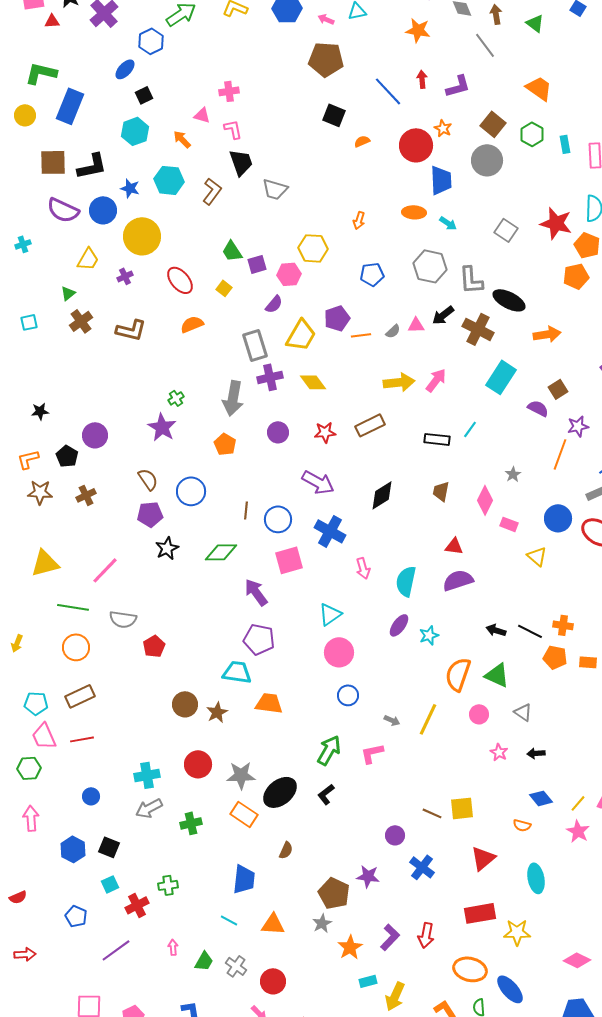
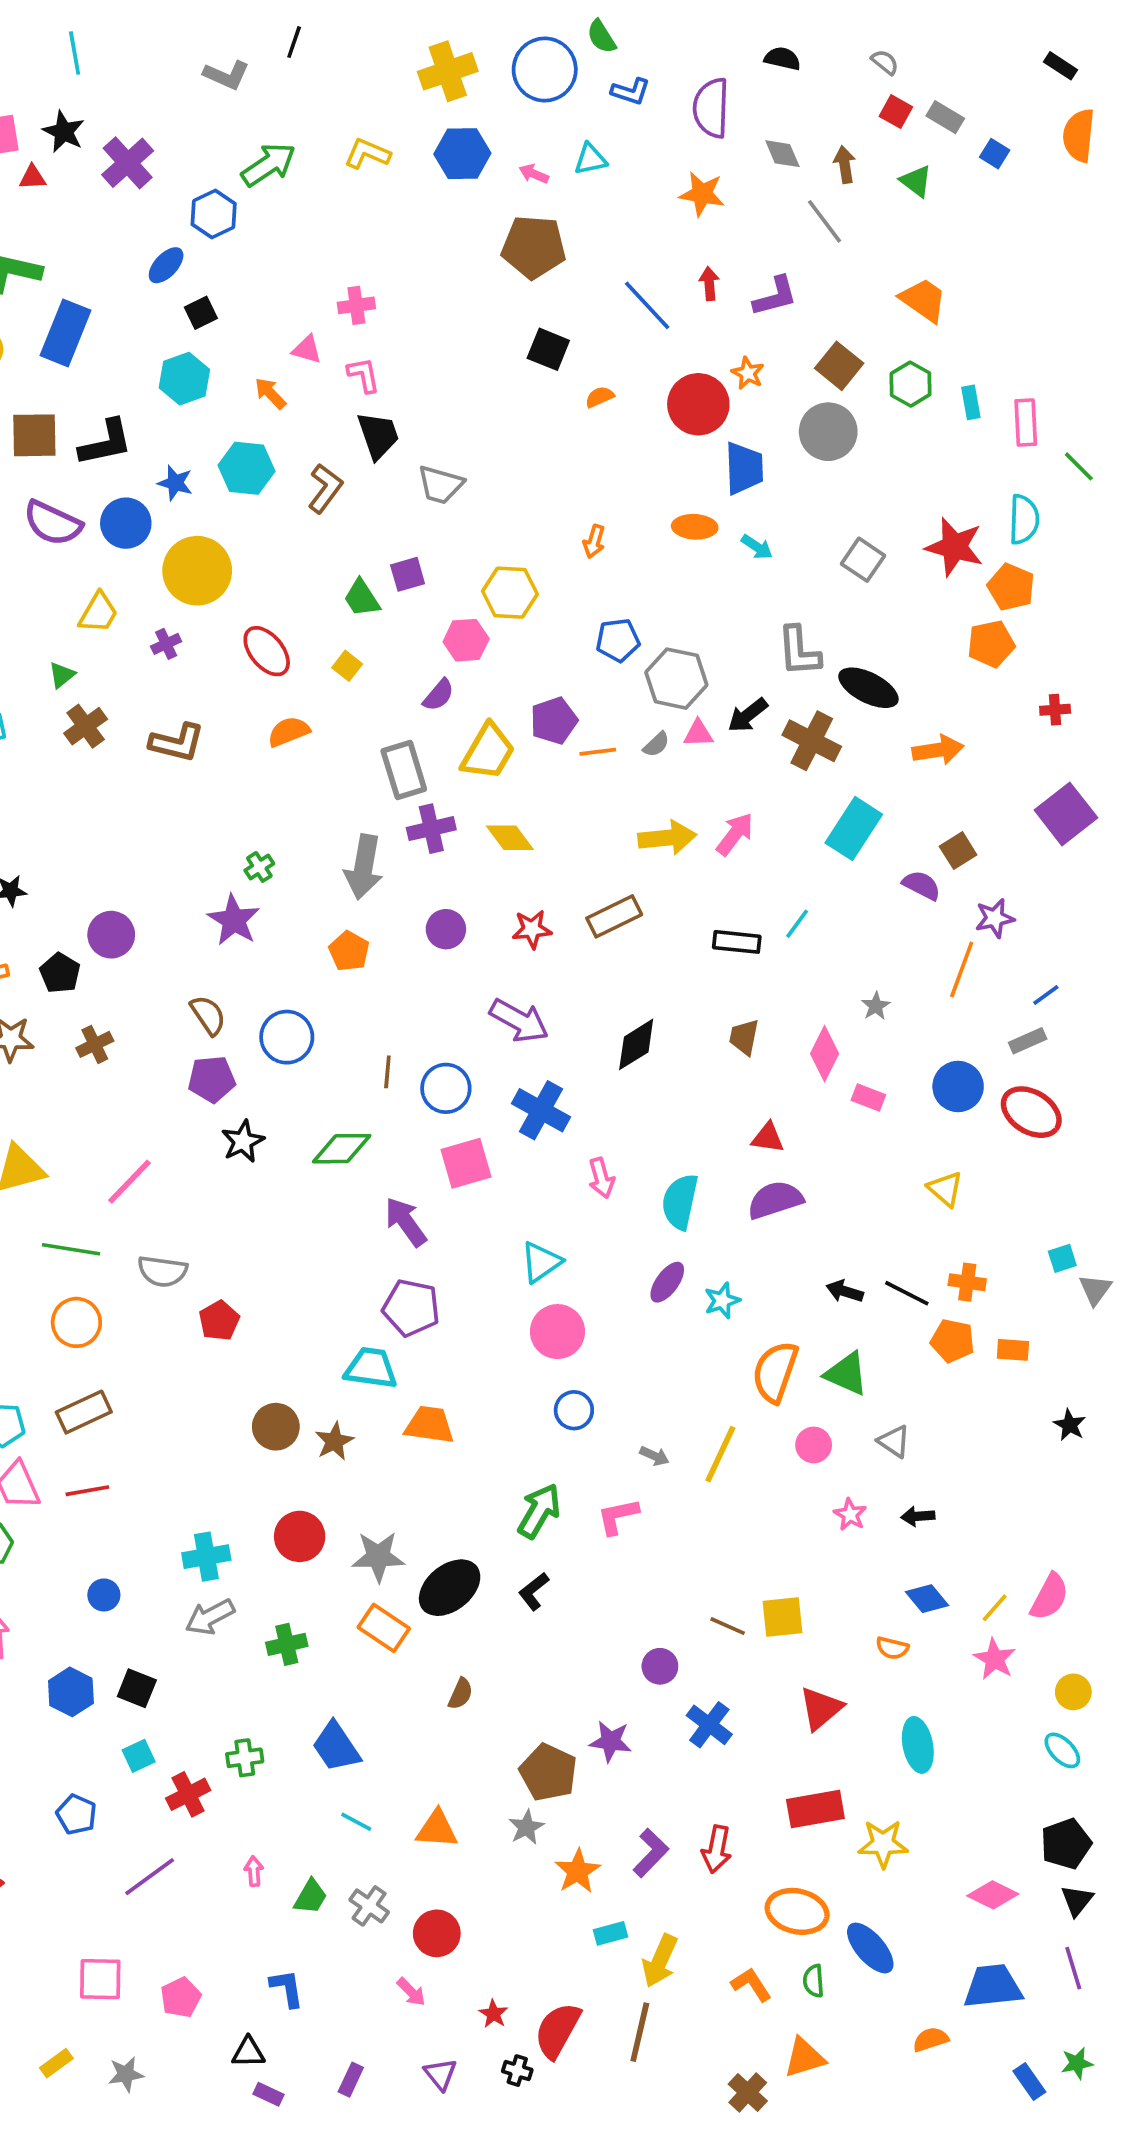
purple square: (257, 264) -> (408, 574), moved
gray hexagon: (430, 266) -> (676, 679), moved
yellow triangle: (537, 556) -> (945, 1189), moved
blue trapezoid: (244, 879) -> (336, 1747), moved, turned 140

